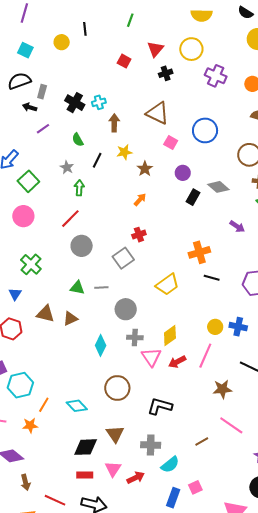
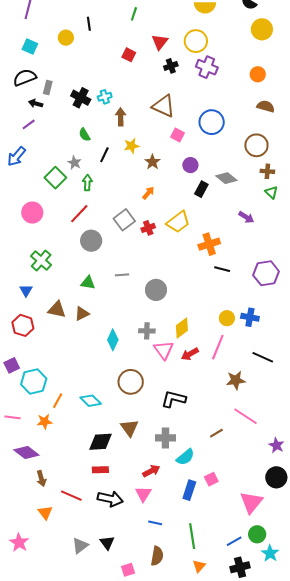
purple cross: (216, 76) -> (207, 67), moved
purple line: (43, 129) -> (29, 124), moved
green square: (28, 181) -> (55, 178), moved
gray square: (123, 258) -> (124, 220), moved
yellow trapezoid: (167, 284) -> (178, 222), moved
gray line: (101, 287) -> (122, 275), moved
gray circle: (126, 309) -> (156, 290), moved
pink triangle: (113, 469) -> (143, 494), moved

